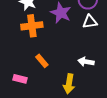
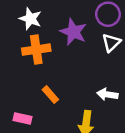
white triangle: (90, 22) -> (111, 43), turned -35

